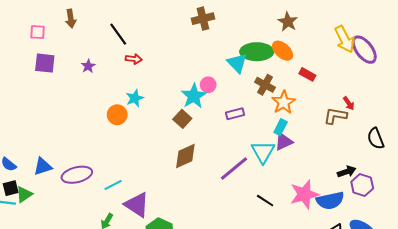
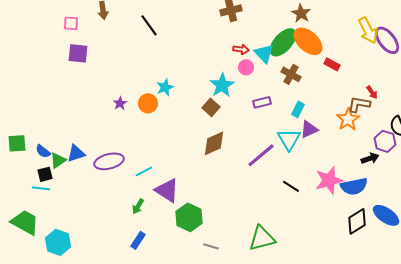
brown star: (288, 22) -> (301, 13), moved
orange ellipse: (283, 51) -> (308, 41), size x1.4
green ellipse: (257, 52) -> (283, 42), turned -48
red arrow: (134, 59) -> (241, 49), moved
purple star: (88, 66) -> (120, 103), moved
pink circle: (208, 85) -> (246, 67), moved
orange star: (284, 102) -> (348, 119), moved
cyan rectangle: (281, 127) -> (298, 109), moved
purple hexagon: (362, 185) -> (385, 141), moved
green triangle: (24, 194) -> (58, 160), moved

